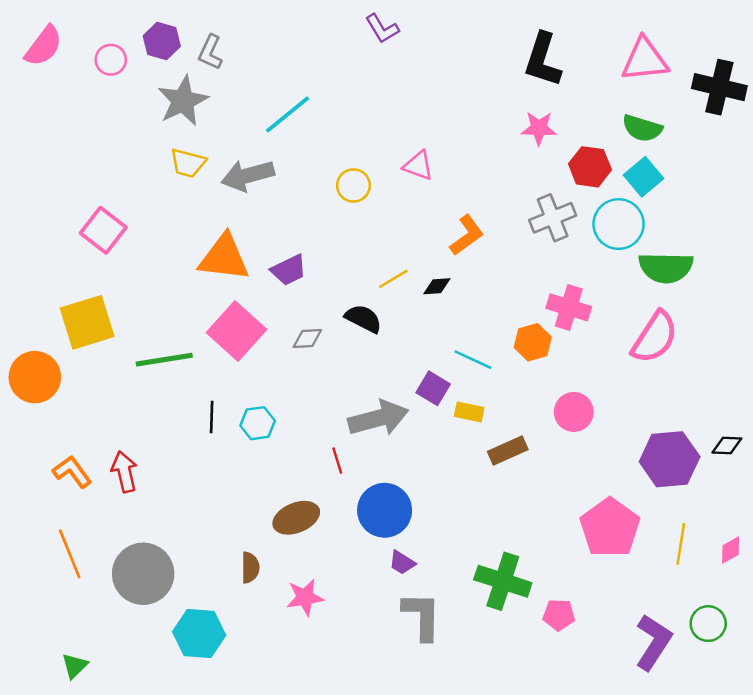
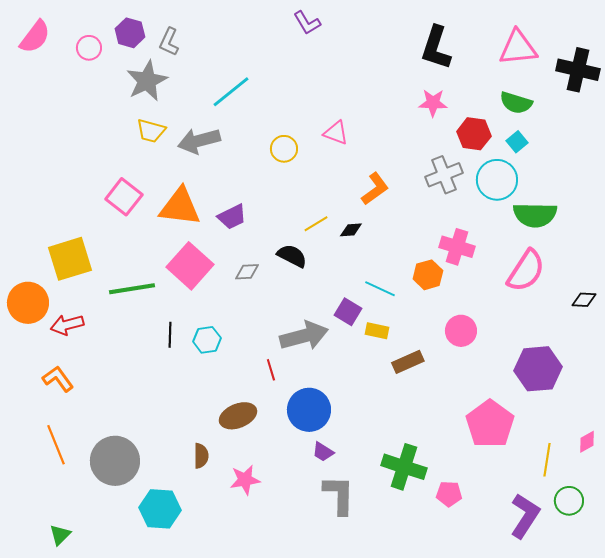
cyan square: (643, 177) -> (517, 142), size x0.7
pink square: (103, 230) -> (124, 197), moved
black diamond: (727, 446) -> (584, 300), moved
red arrow: (124, 472) -> (67, 325), moved, turned -92
yellow line: (681, 544) -> (547, 460), moved

